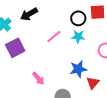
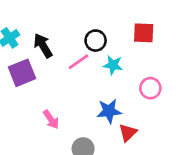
black arrow: (29, 14) -> (43, 46), moved, turned 84
black circle: (78, 18) -> (96, 41), moved

